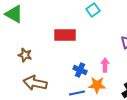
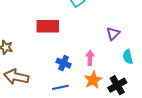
orange star: (97, 85) -> (93, 80), moved, turned -30

